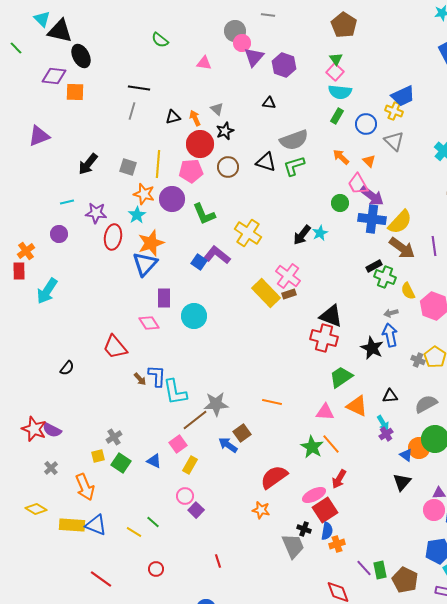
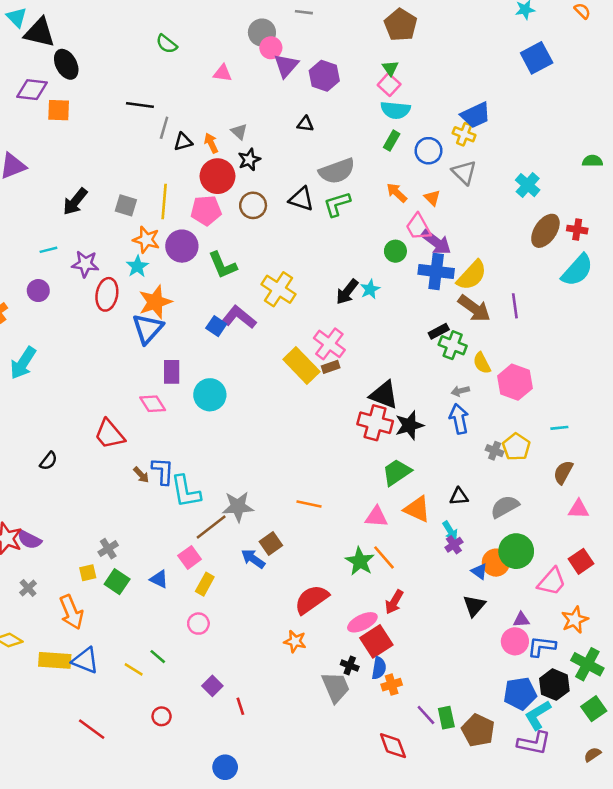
gray line: (132, 111) -> (164, 128), moved
black star: (372, 348) -> (409, 425), moved, turned 30
purple square: (196, 510) -> (212, 686), moved

